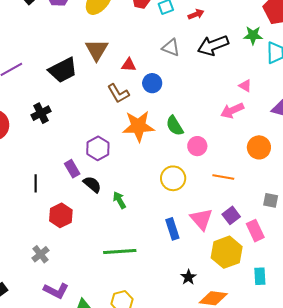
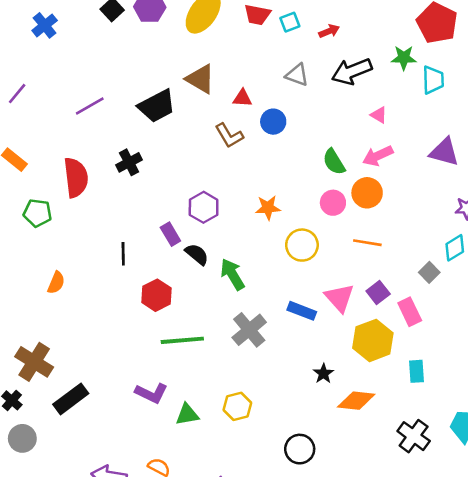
brown triangle: (97, 50) -> (200, 79), turned -30
pink triangle: (245, 86) -> (379, 115), moved
orange star: (138, 126) -> (268, 208), moved, size x0.6
green semicircle: (175, 126) -> (334, 162), moved
orange circle: (259, 147) -> (367, 193), moved
green arrow: (119, 200) -> (232, 274), size x1.4
gray square: (271, 200) -> (429, 272), turned 35
blue rectangle: (172, 229) -> (302, 311), turned -50
green line: (120, 251) -> (182, 340), moved
gray cross: (40, 254) -> (249, 330), moved, size x1.5

